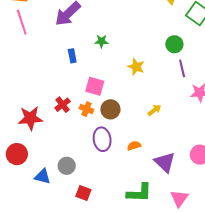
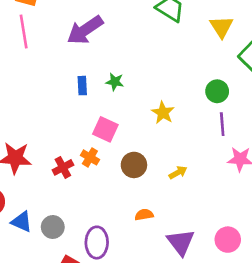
green star: (101, 41) -> (115, 82), moved
red cross: (63, 105) -> (63, 167), moved
brown circle: (110, 109) -> (134, 165), moved
purple ellipse: (102, 139) -> (97, 243), moved
blue triangle: (43, 176) -> (22, 222), moved

